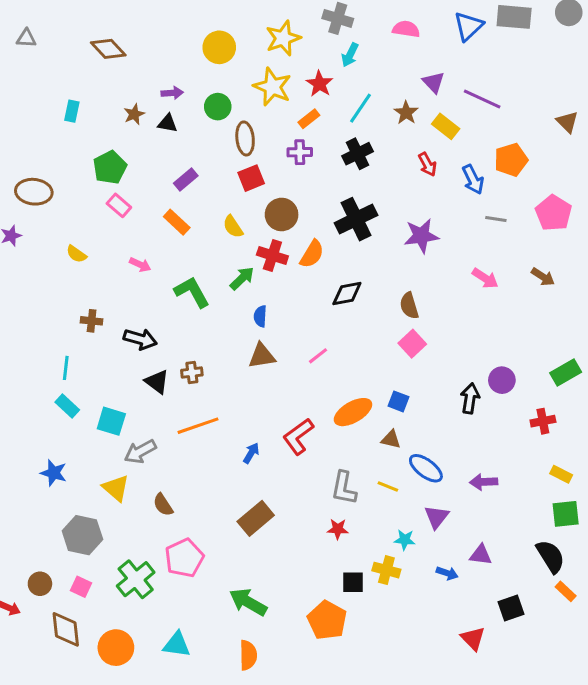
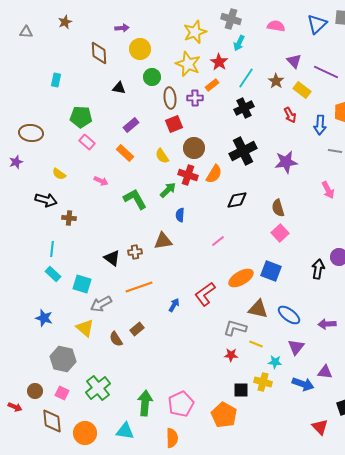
yellow circle: (219, 47) -> (140, 49), moved
brown diamond: (108, 49) -> (99, 53), moved, turned 40
purple arrow: (172, 93) -> (122, 28), moved
brown star: (134, 114) -> (65, 22), moved
purple cross: (300, 152) -> (195, 98), moved
green pentagon: (110, 167) -> (81, 117), turned 30
blue arrow: (473, 180) -> (320, 125), turned 30
pink arrow: (485, 278) -> (328, 190), turned 30
black arrow: (140, 339) -> (46, 200), moved
brown triangle: (262, 356) -> (163, 241), moved
blue square: (399, 401) -> (271, 271), size x1.5
brown triangle: (391, 439) -> (258, 309), moved, size x1.5
yellow line: (388, 486) -> (256, 344), moved
gray L-shape: (344, 488) -> (235, 328), turned 95
brown rectangle: (256, 518) -> (137, 329), moved, size x0.6
pink pentagon: (184, 558) -> (181, 404), moved
blue arrow: (447, 573) -> (303, 384), size x1.5
green arrow: (248, 602) -> (145, 403), moved, turned 65

